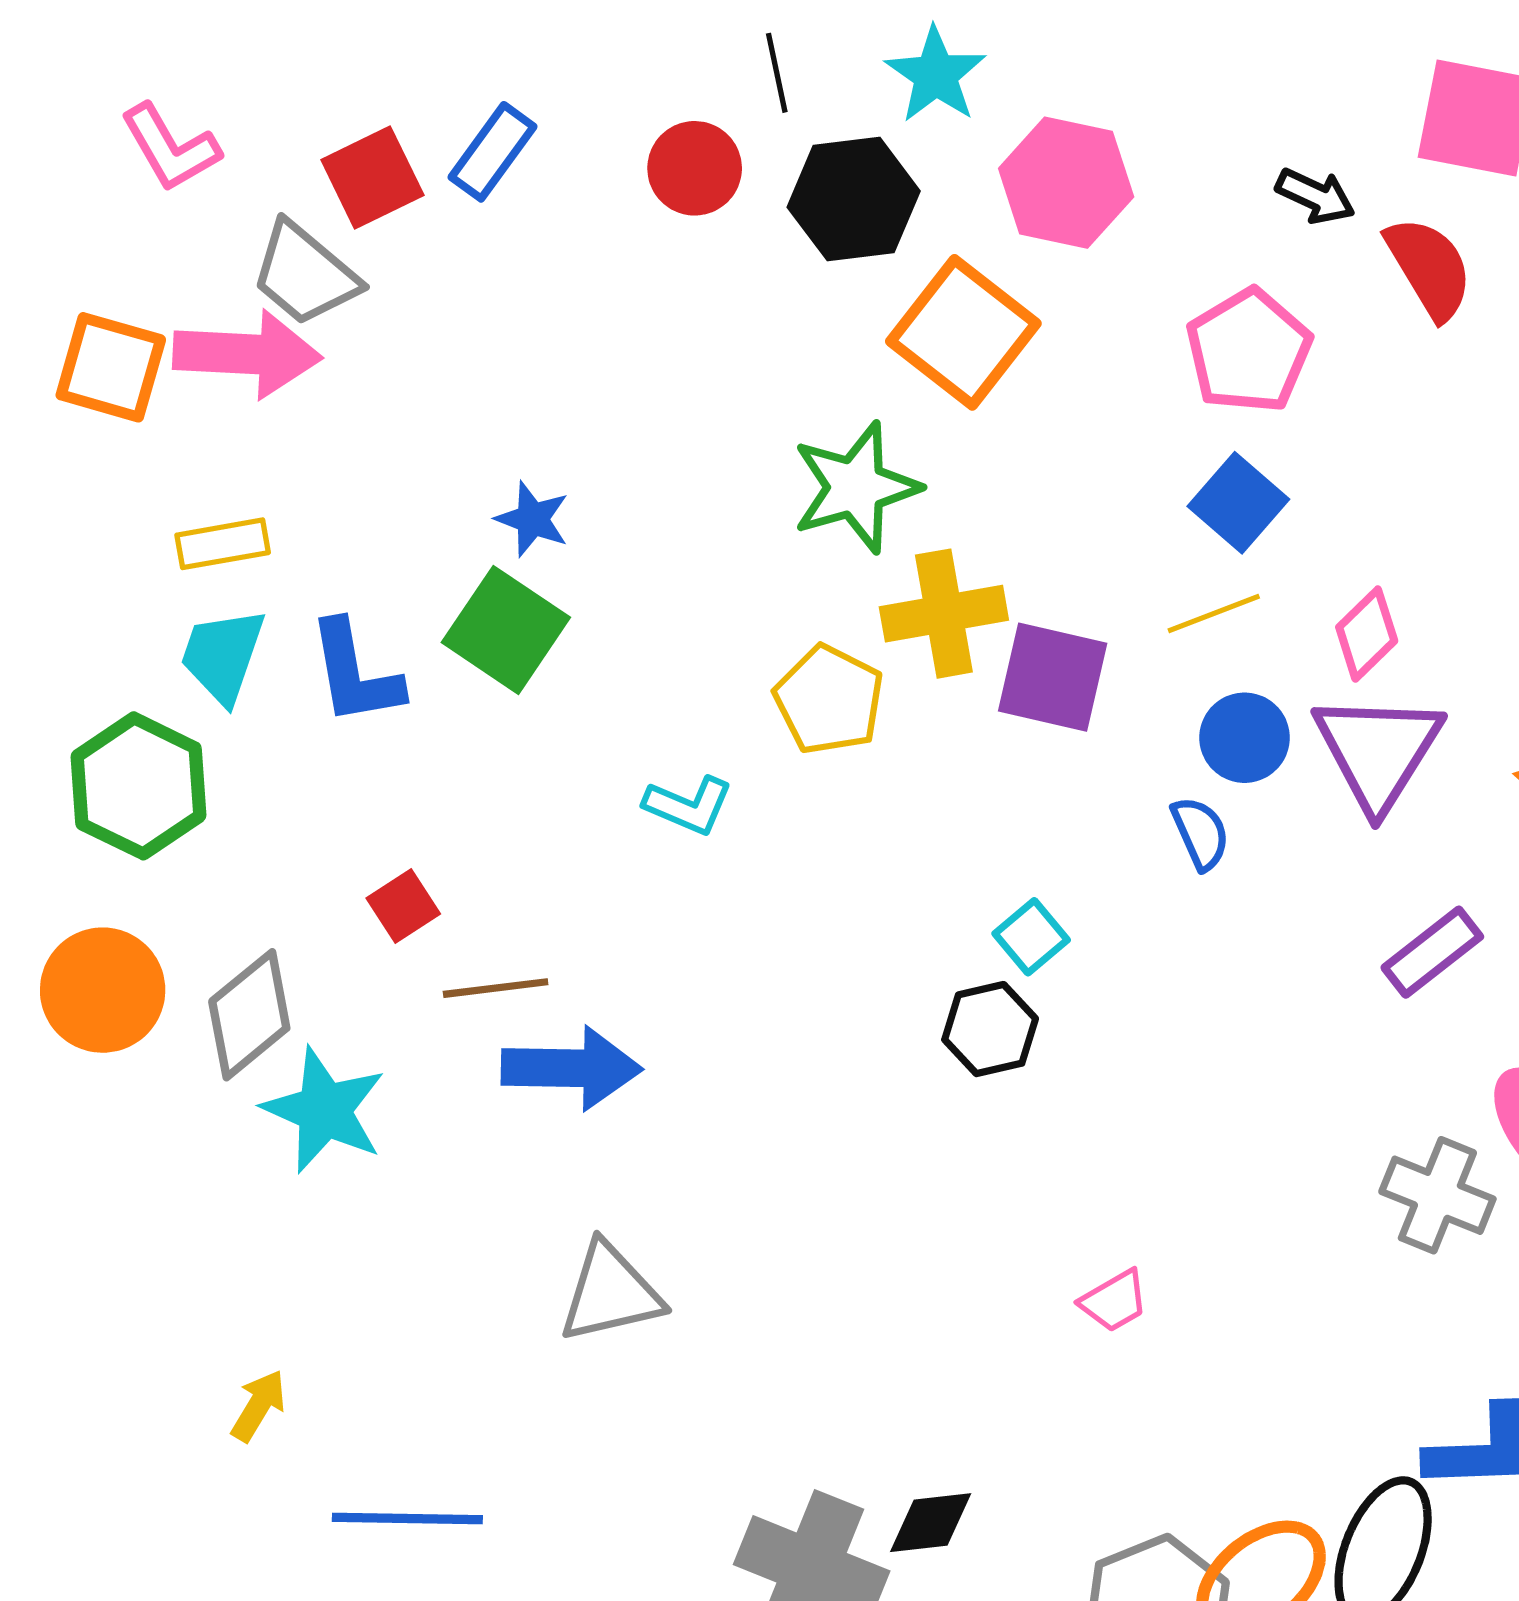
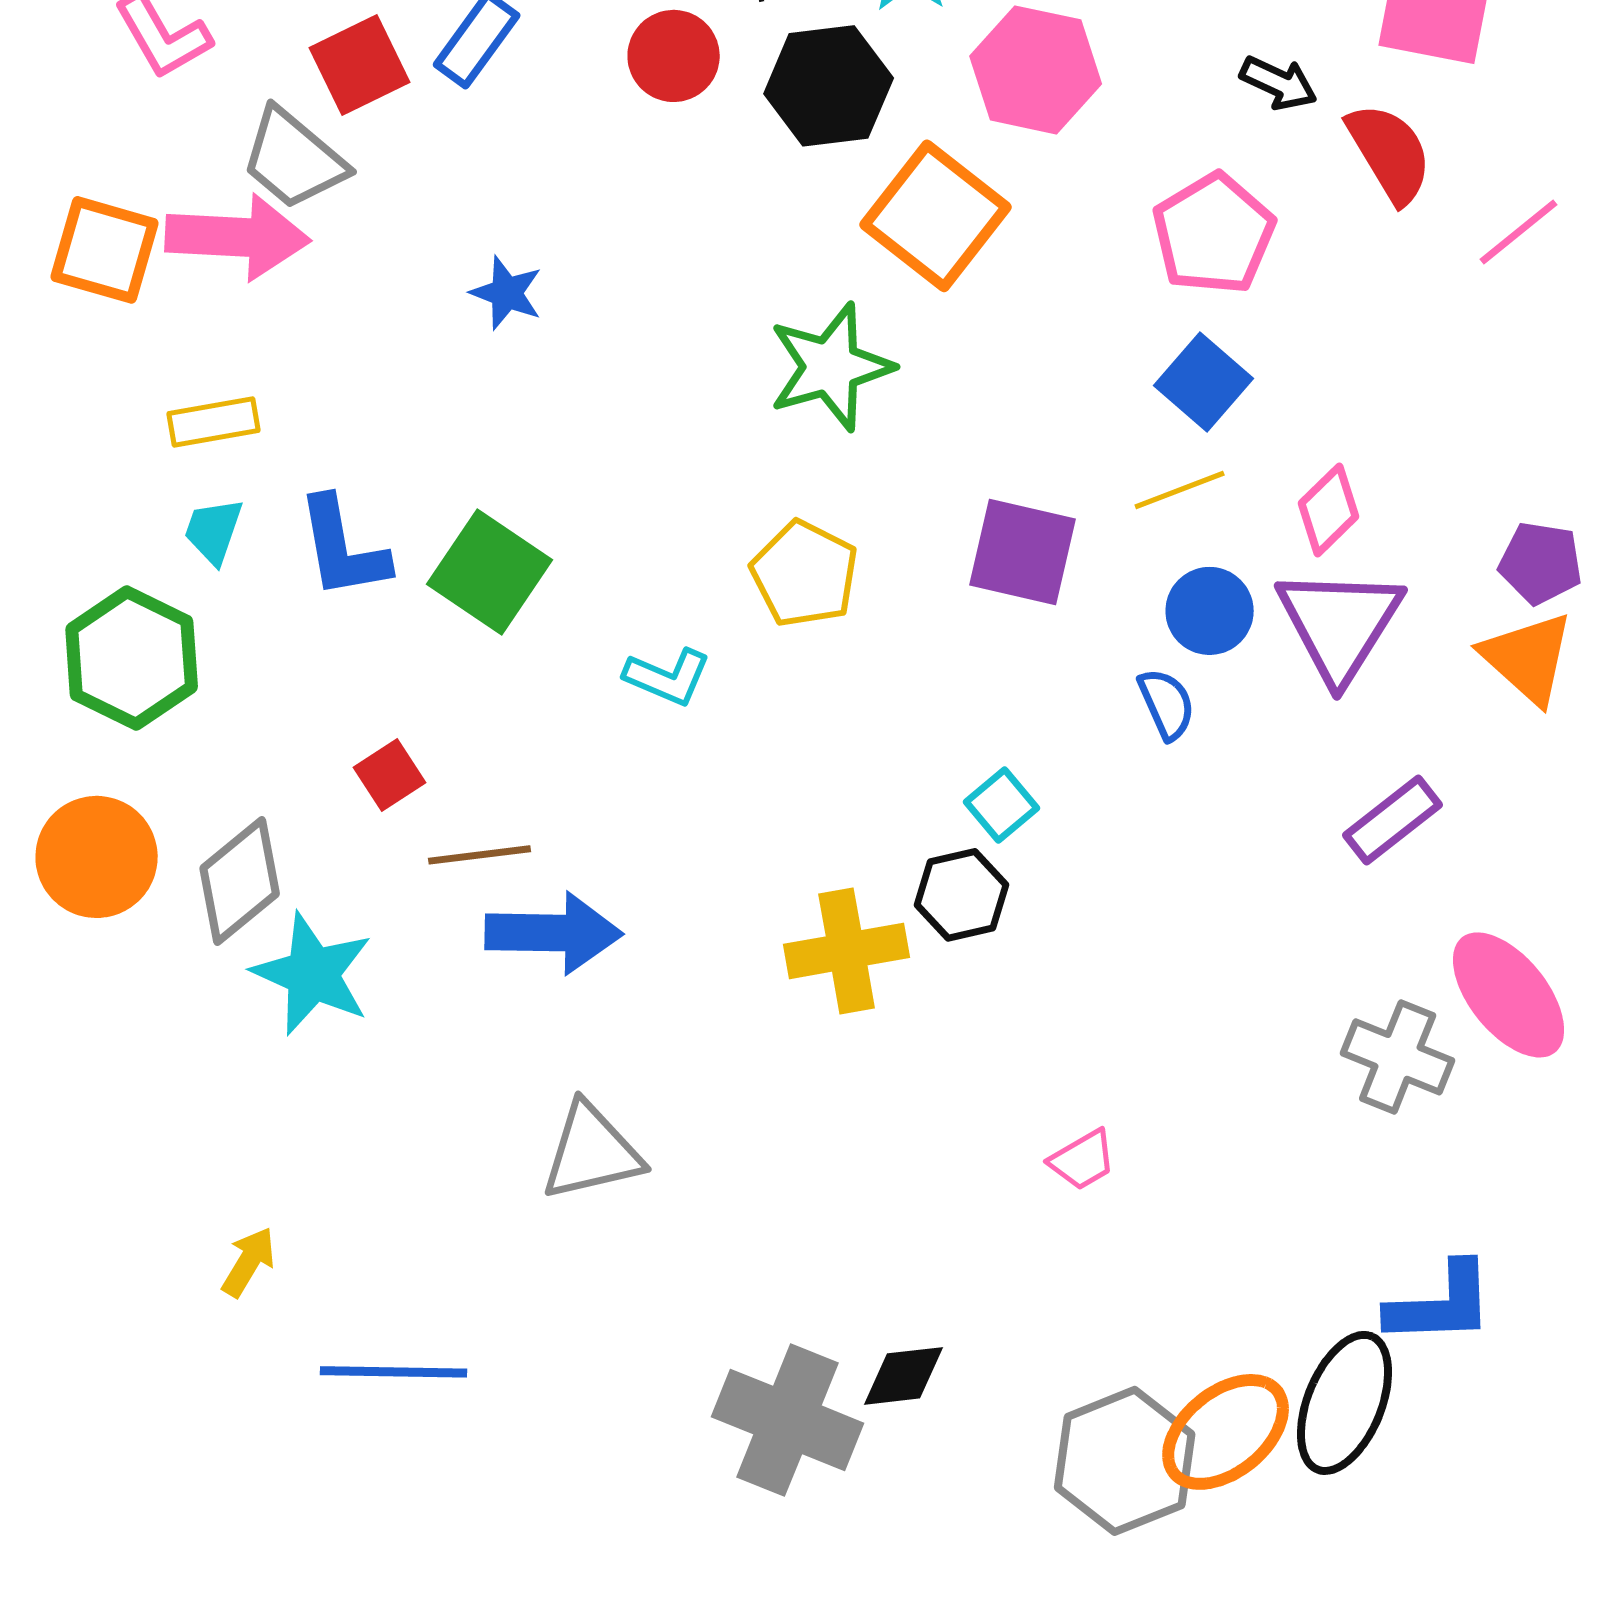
blue star: (532, 519) -> (507, 293), moved
yellow cross: (944, 614) -> (847, 951), moved
green square: (506, 630) -> (490, 572), moved
cyan trapezoid: (223, 656) -> (214, 531), size x0.7

